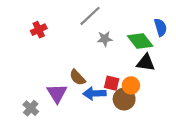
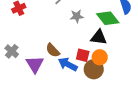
black triangle: (146, 63) -> (99, 37), moved
blue arrow: (95, 93) -> (68, 64), turned 30
gray cross: (31, 108) -> (12, 51), moved

